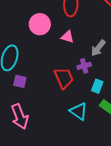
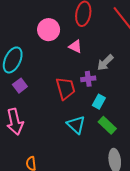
purple square: (20, 81) -> (20, 86), turned 32

